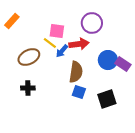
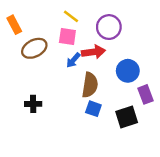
orange rectangle: (12, 21) -> (14, 25), turned -70
yellow line: (50, 43) -> (71, 16), moved
brown ellipse: (29, 57) -> (34, 48), moved
purple rectangle: (123, 64) -> (146, 94), moved, turned 35

